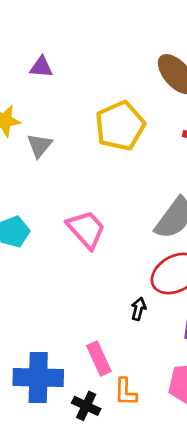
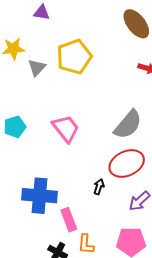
yellow pentagon: (120, 126) -> (74, 57), moved
blue cross: (38, 378) -> (40, 196), moved

